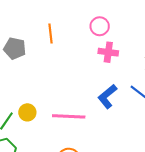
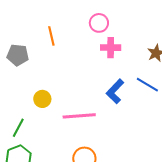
yellow circle: (27, 112) -> (42, 99), moved

